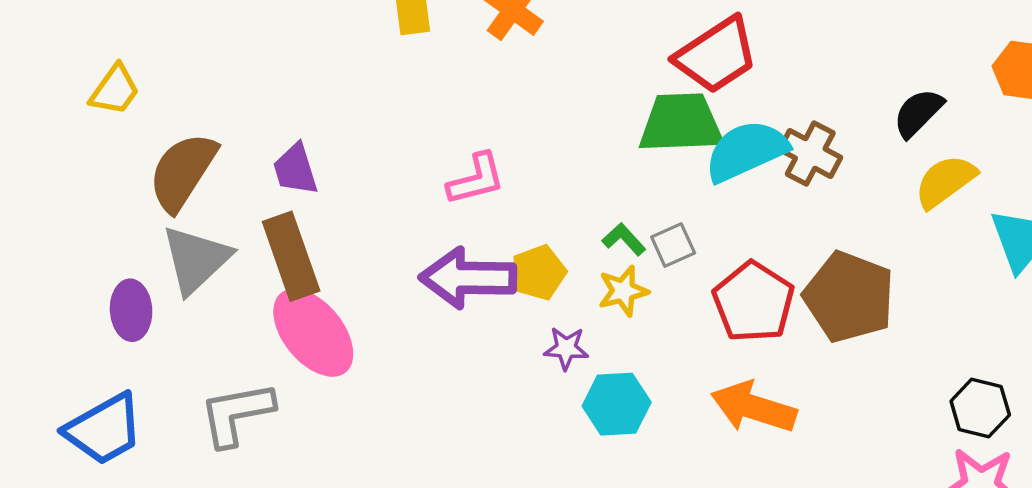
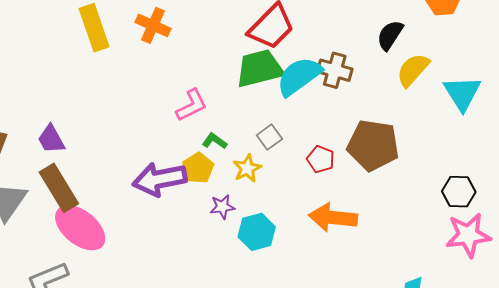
pink L-shape: (476, 179) -> (192, 105), moved
green L-shape: (624, 239) -> (215, 141), moved
red pentagon: (754, 302) -> (321, 159), size x0.6

